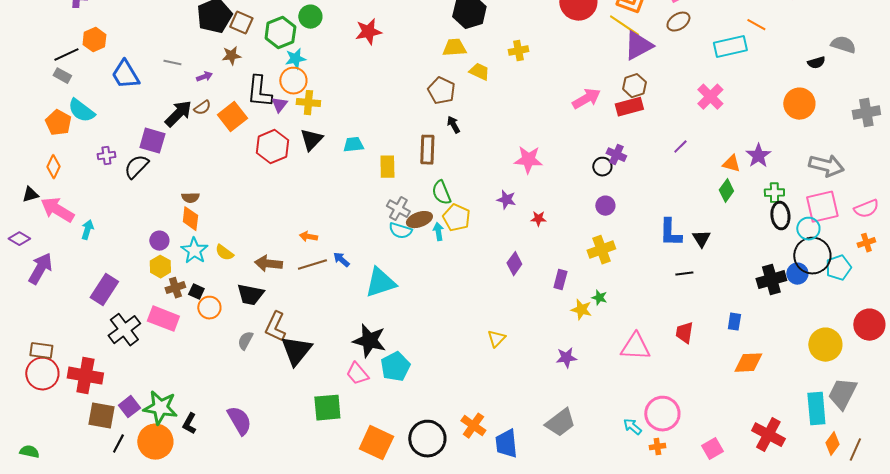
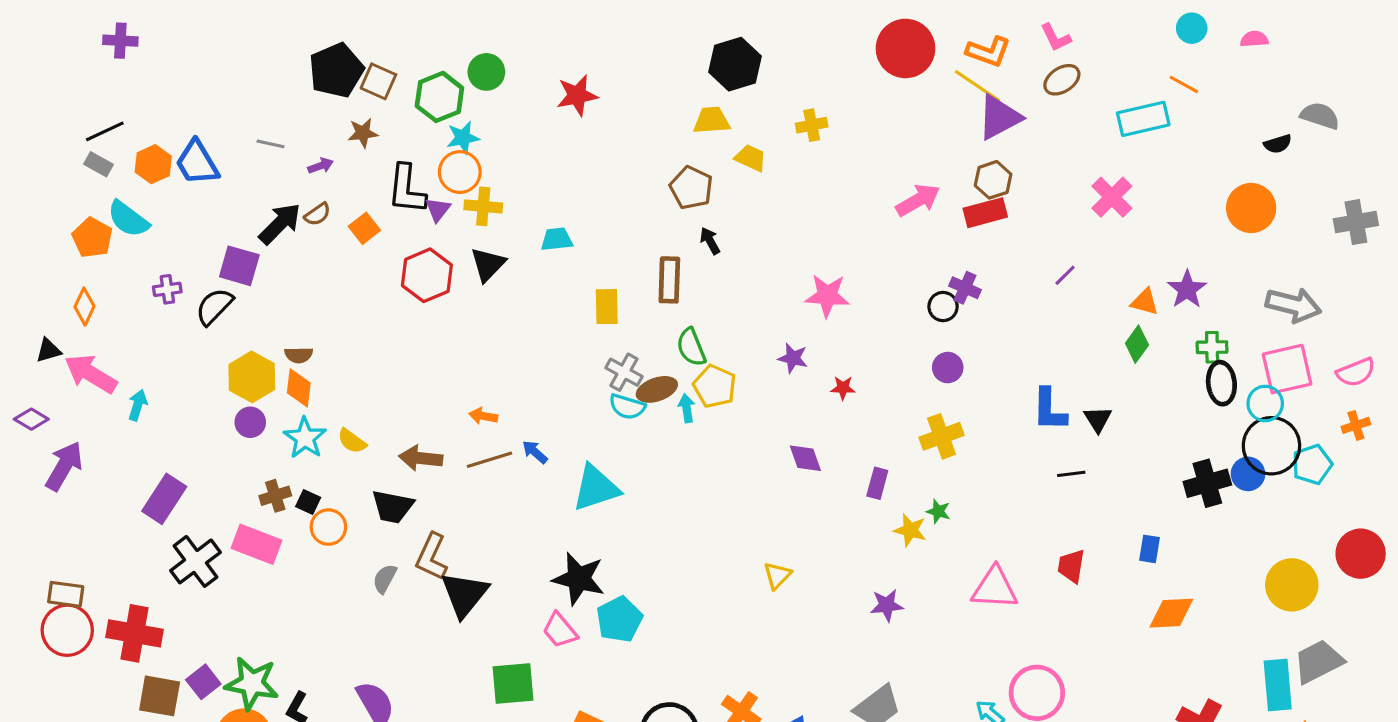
orange hexagon: (94, 40) -> (153, 164), moved
orange square: (232, 117) -> (364, 228), size x0.7
cyan trapezoid: (353, 145) -> (557, 239), moved
purple diamond: (514, 264) -> (805, 458), turned -55
yellow hexagon: (160, 267) -> (252, 377), moved, size x1.4
gray trapezoid: (842, 394) -> (1318, 662), turned 36

